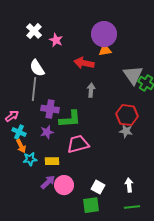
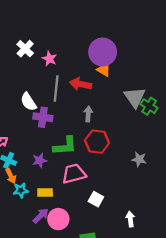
orange triangle: (105, 50) -> (104, 70), turned 40
white semicircle: (37, 68) -> (28, 102), moved
gray line: (34, 89) -> (56, 88), moved
purple cross: (50, 109) -> (43, 117), moved
red hexagon: (127, 115) -> (97, 142), moved
gray star: (126, 131) -> (139, 159), moved
white square: (98, 187) -> (96, 199), moved

